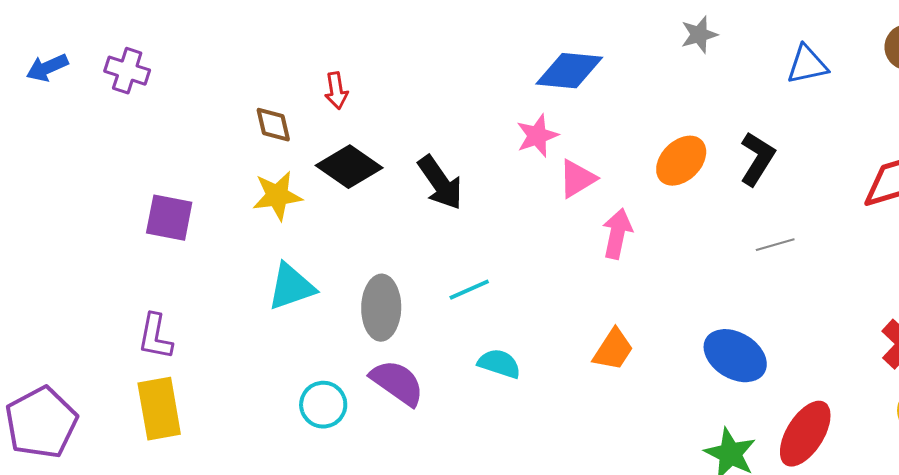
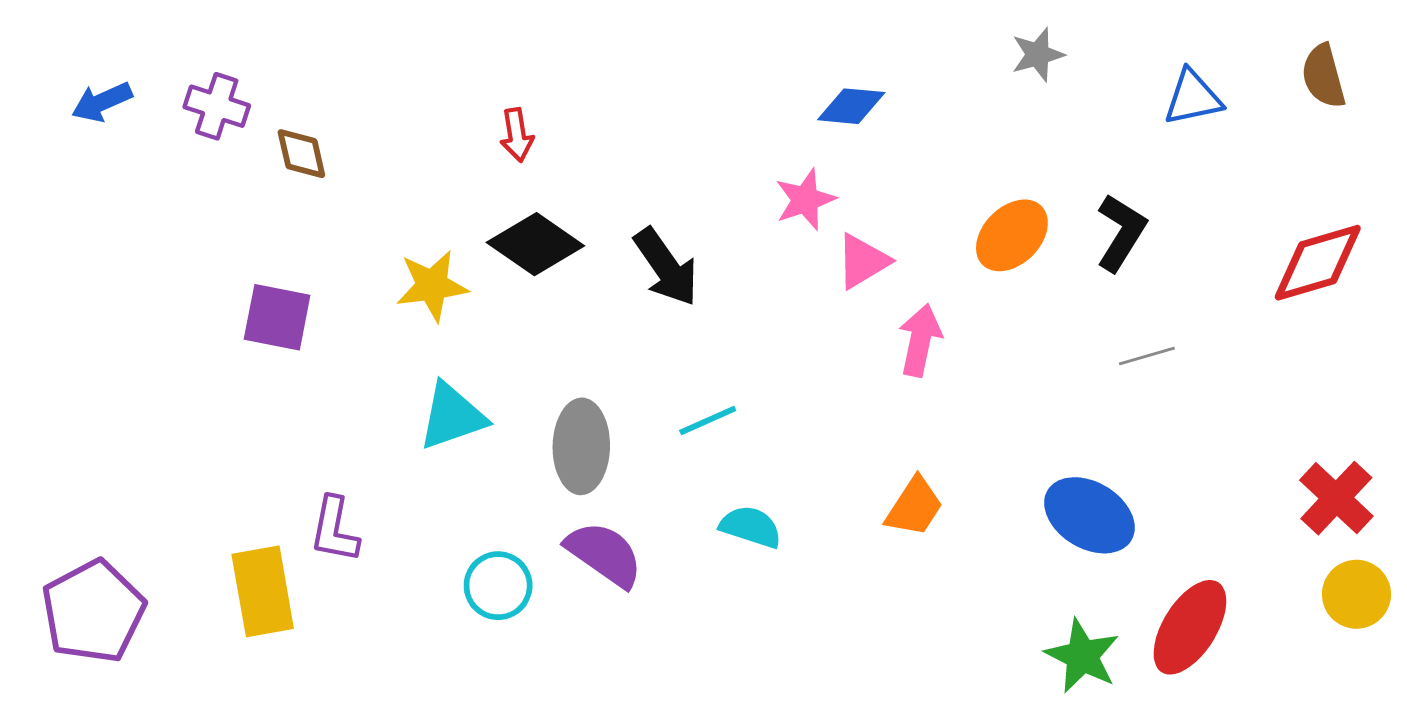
blue diamond: (569, 71) -> (851, 106), size x0.7
brown diamond: (273, 125) -> (301, 154), moved
purple L-shape: (155, 337) -> (334, 530), moved

